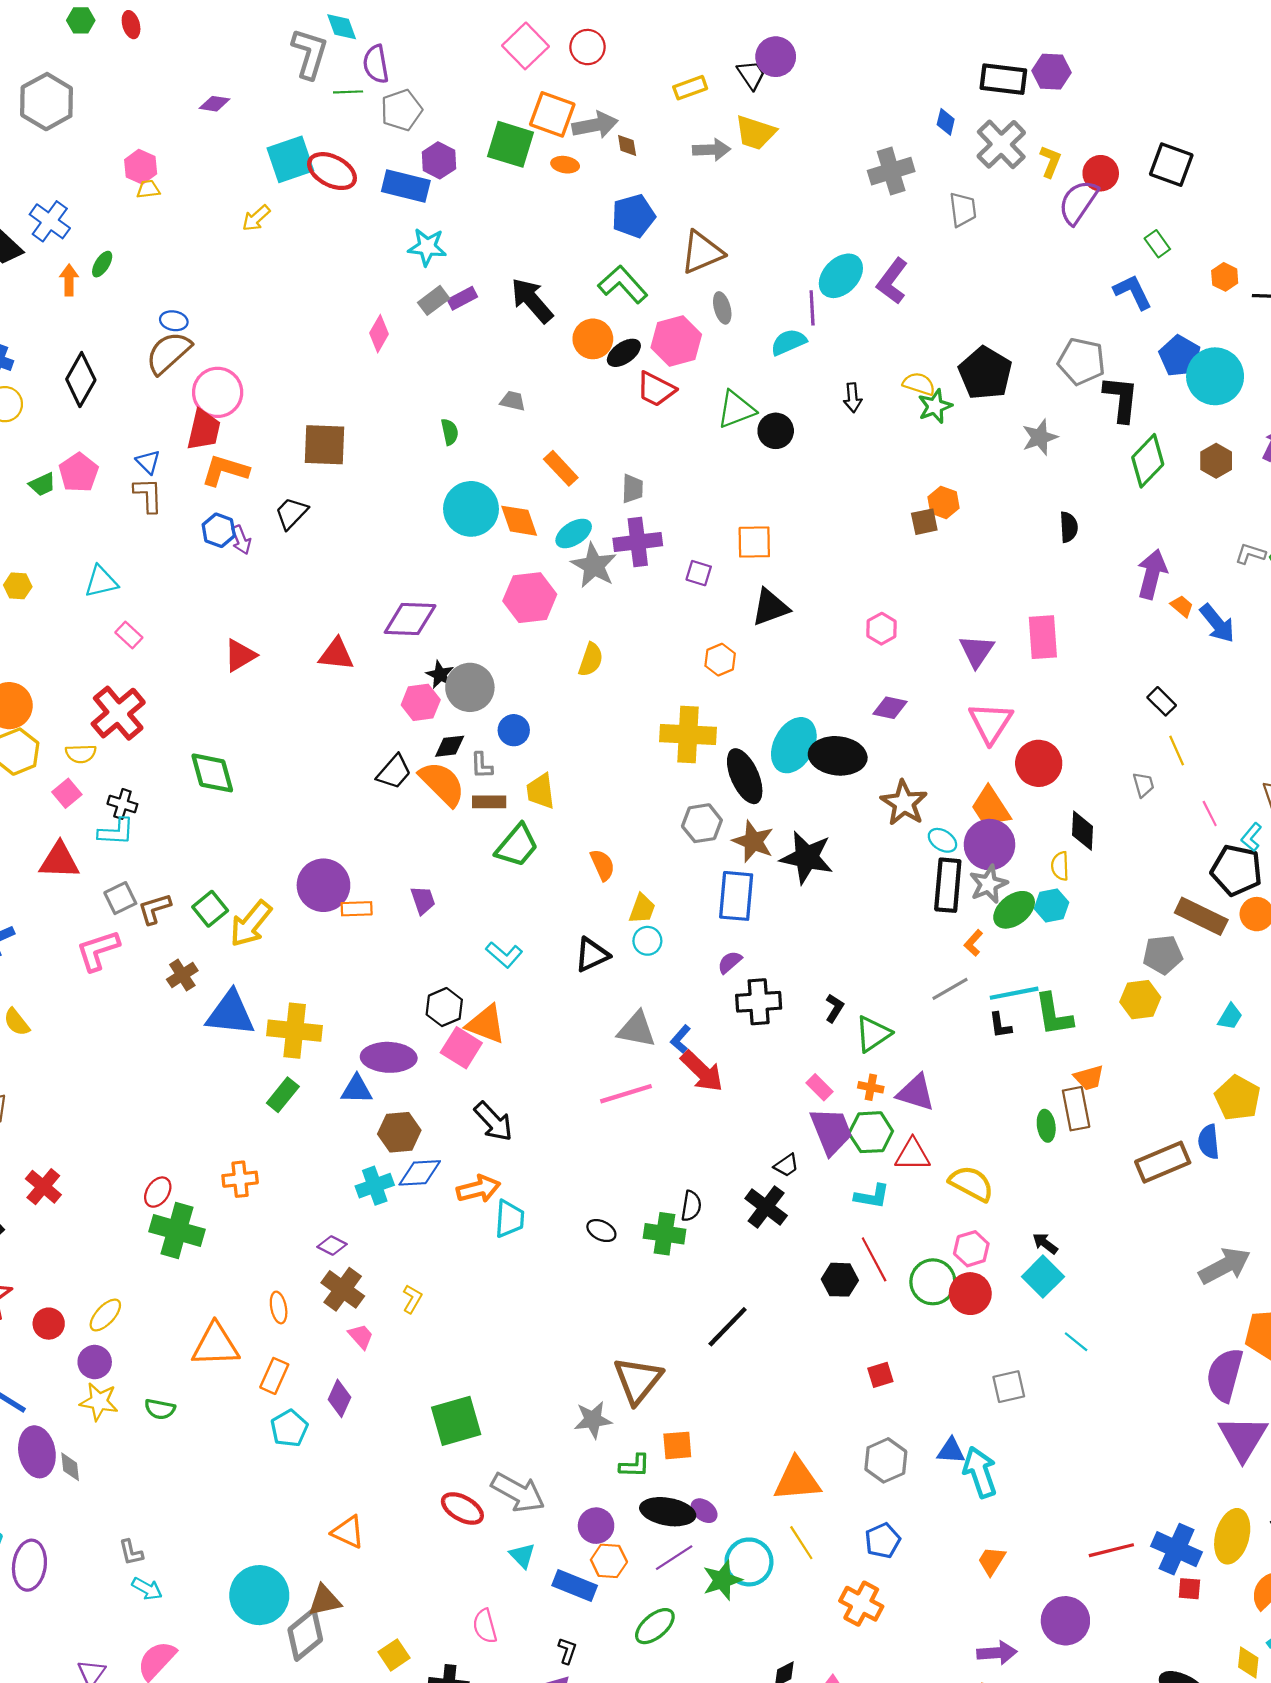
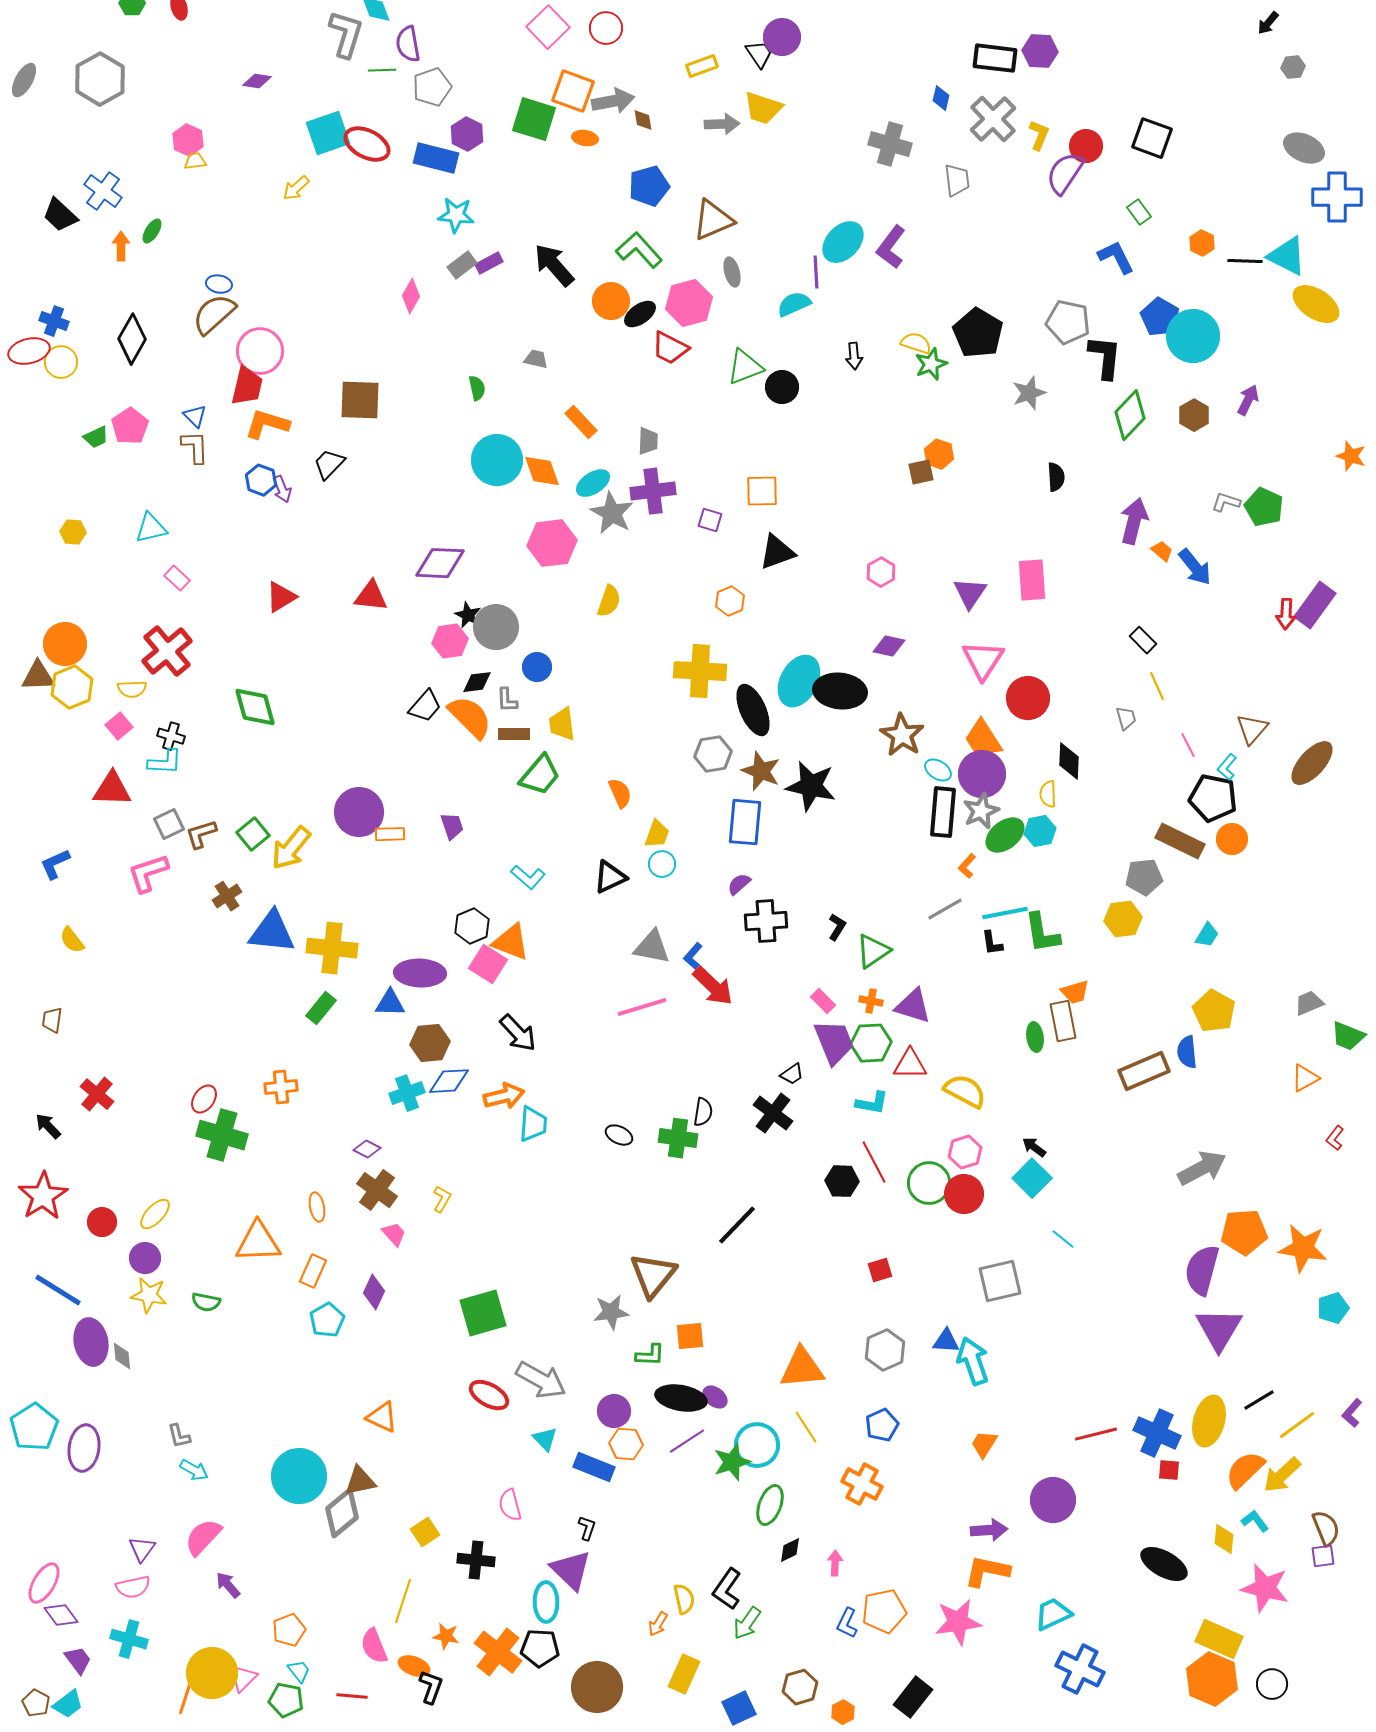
gray cross: (891, 171) -> (890, 144), turned 33
gray square: (1009, 1387) -> (1000, 1281), size x1.4
green ellipse: (655, 1626) -> (770, 1505), moved, turned -30

